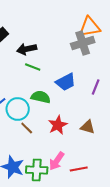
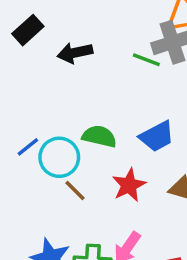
green line: (33, 67) -> (146, 60), moved
blue trapezoid: (66, 82) -> (157, 136), moved

